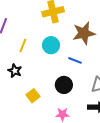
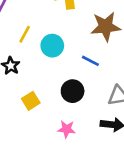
cyan circle: (51, 45) -> (52, 46), moved

